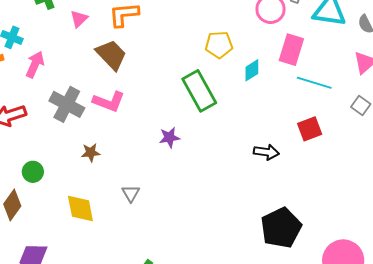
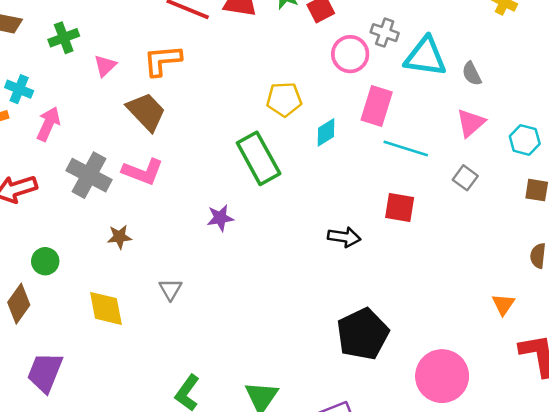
red square: (310, 129) -> (400, 208), turned 30

